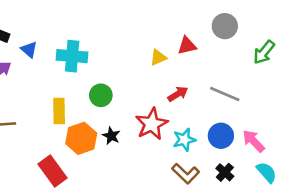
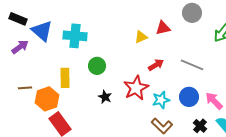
blue triangle: (29, 50) -> (42, 31), size x1.6
orange hexagon: (81, 138) -> (47, 99), moved
black cross: (225, 172) -> (200, 126), moved

